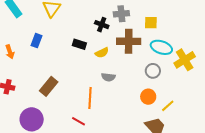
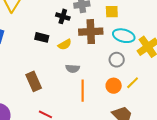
brown rectangle: (49, 86) -> (34, 81), moved, turned -60
orange line: (90, 98) -> (83, 91), moved
yellow line: (168, 106) -> (133, 83), moved

